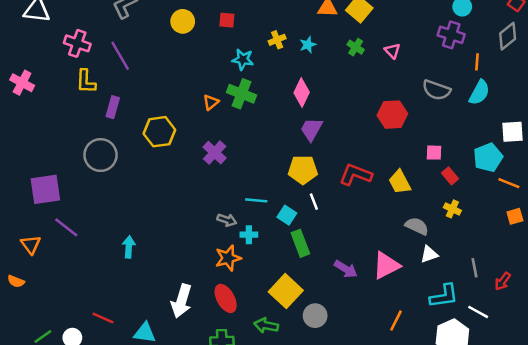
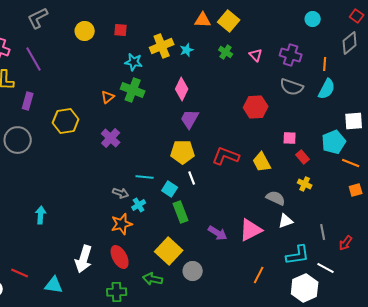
purple cross: (451, 35) -> (291, 55), moved
yellow cross: (277, 40) -> (162, 46), size x1.6
cyan cross: (249, 235) -> (139, 205), turned -32

